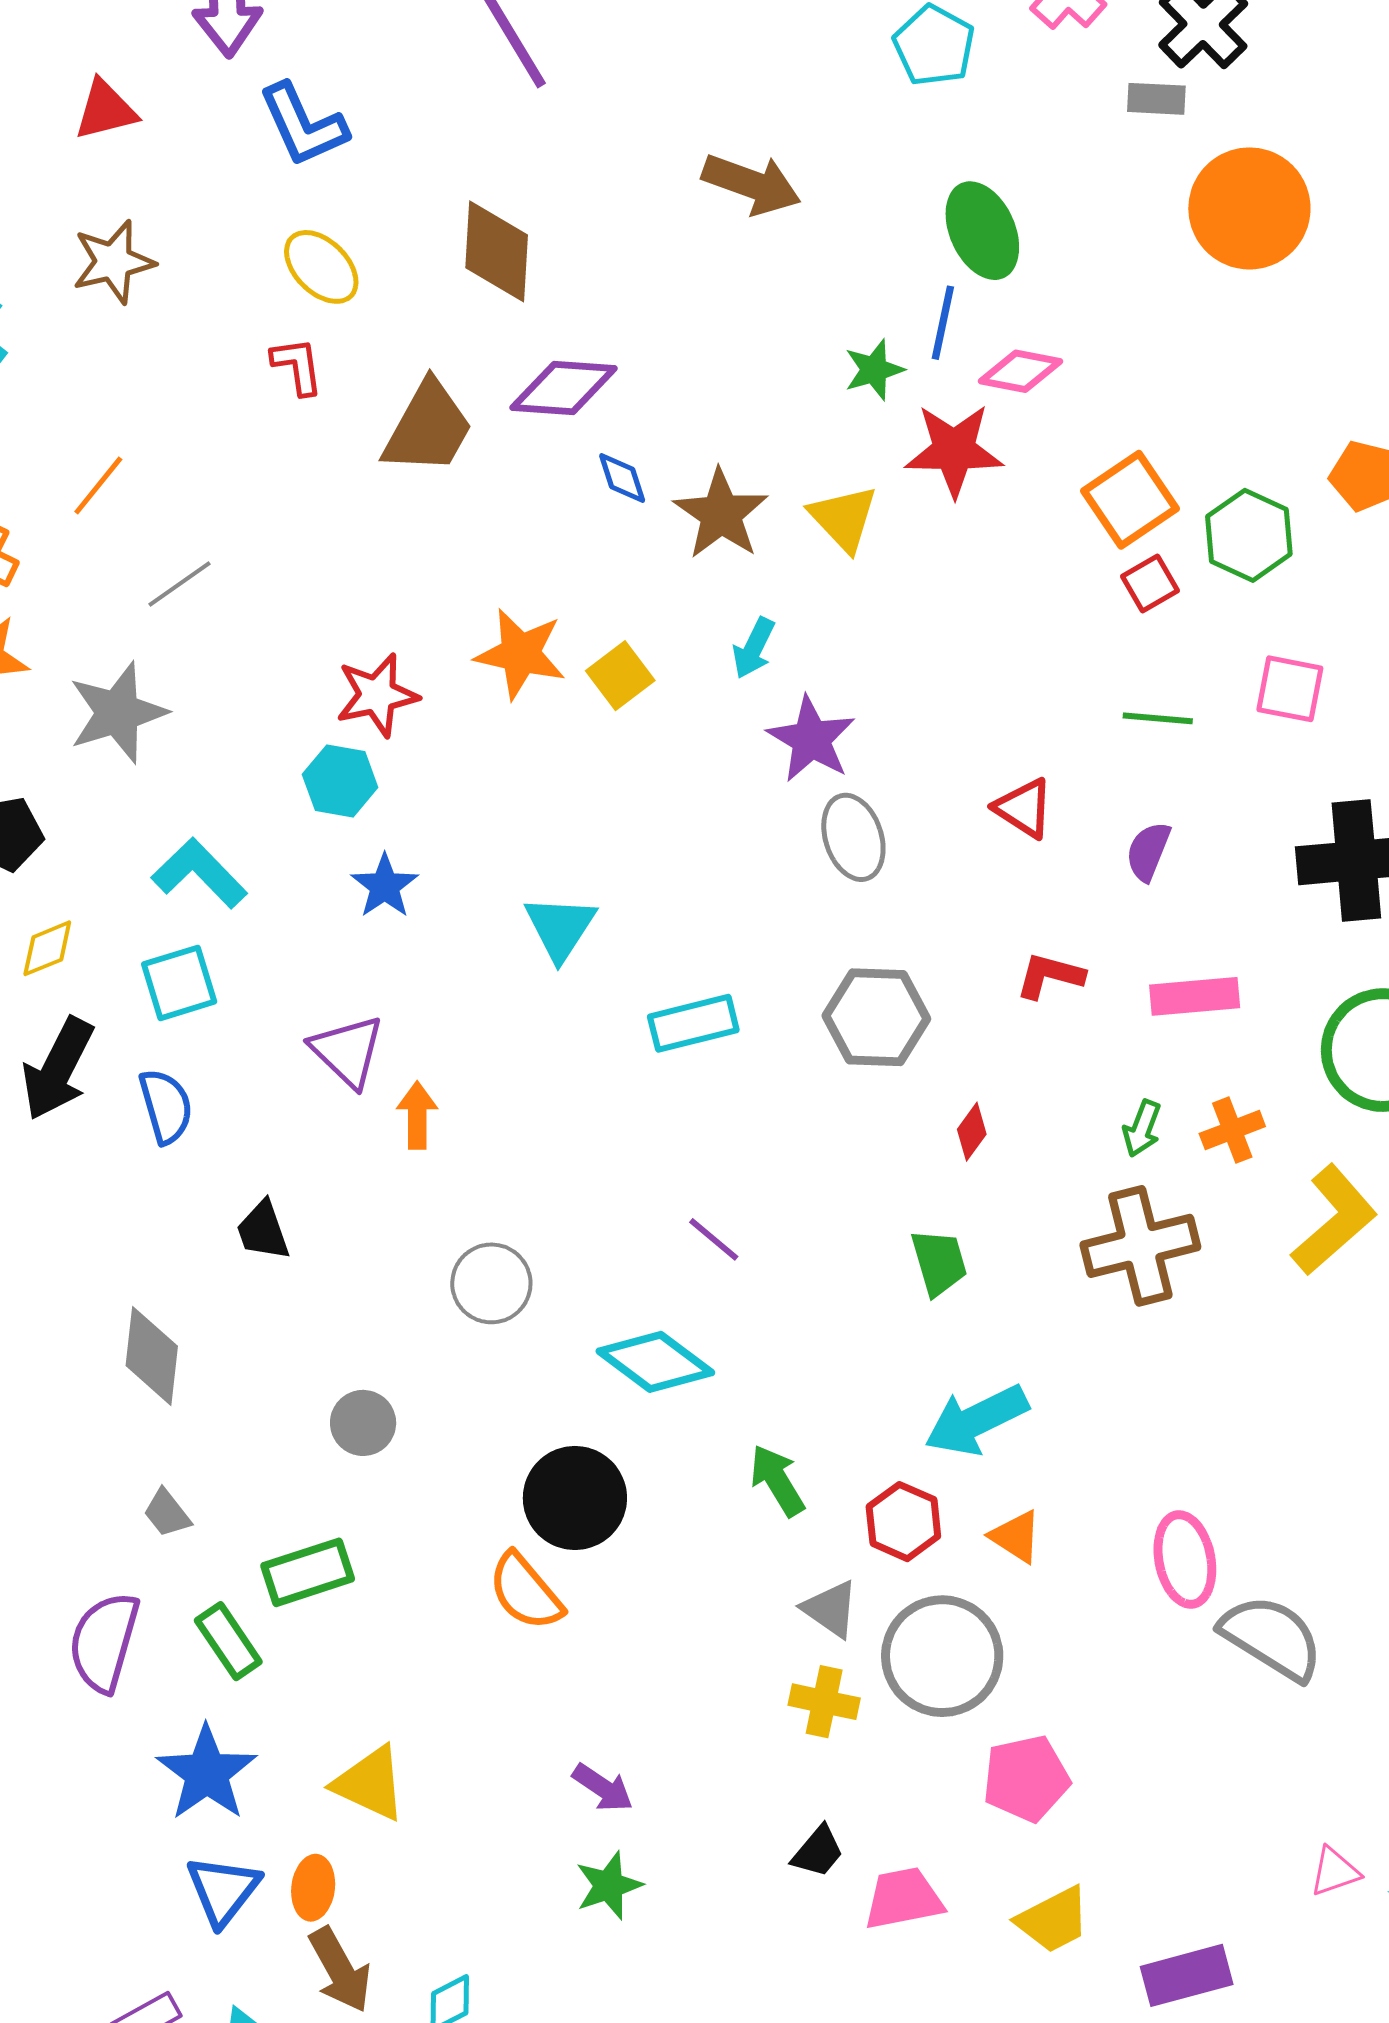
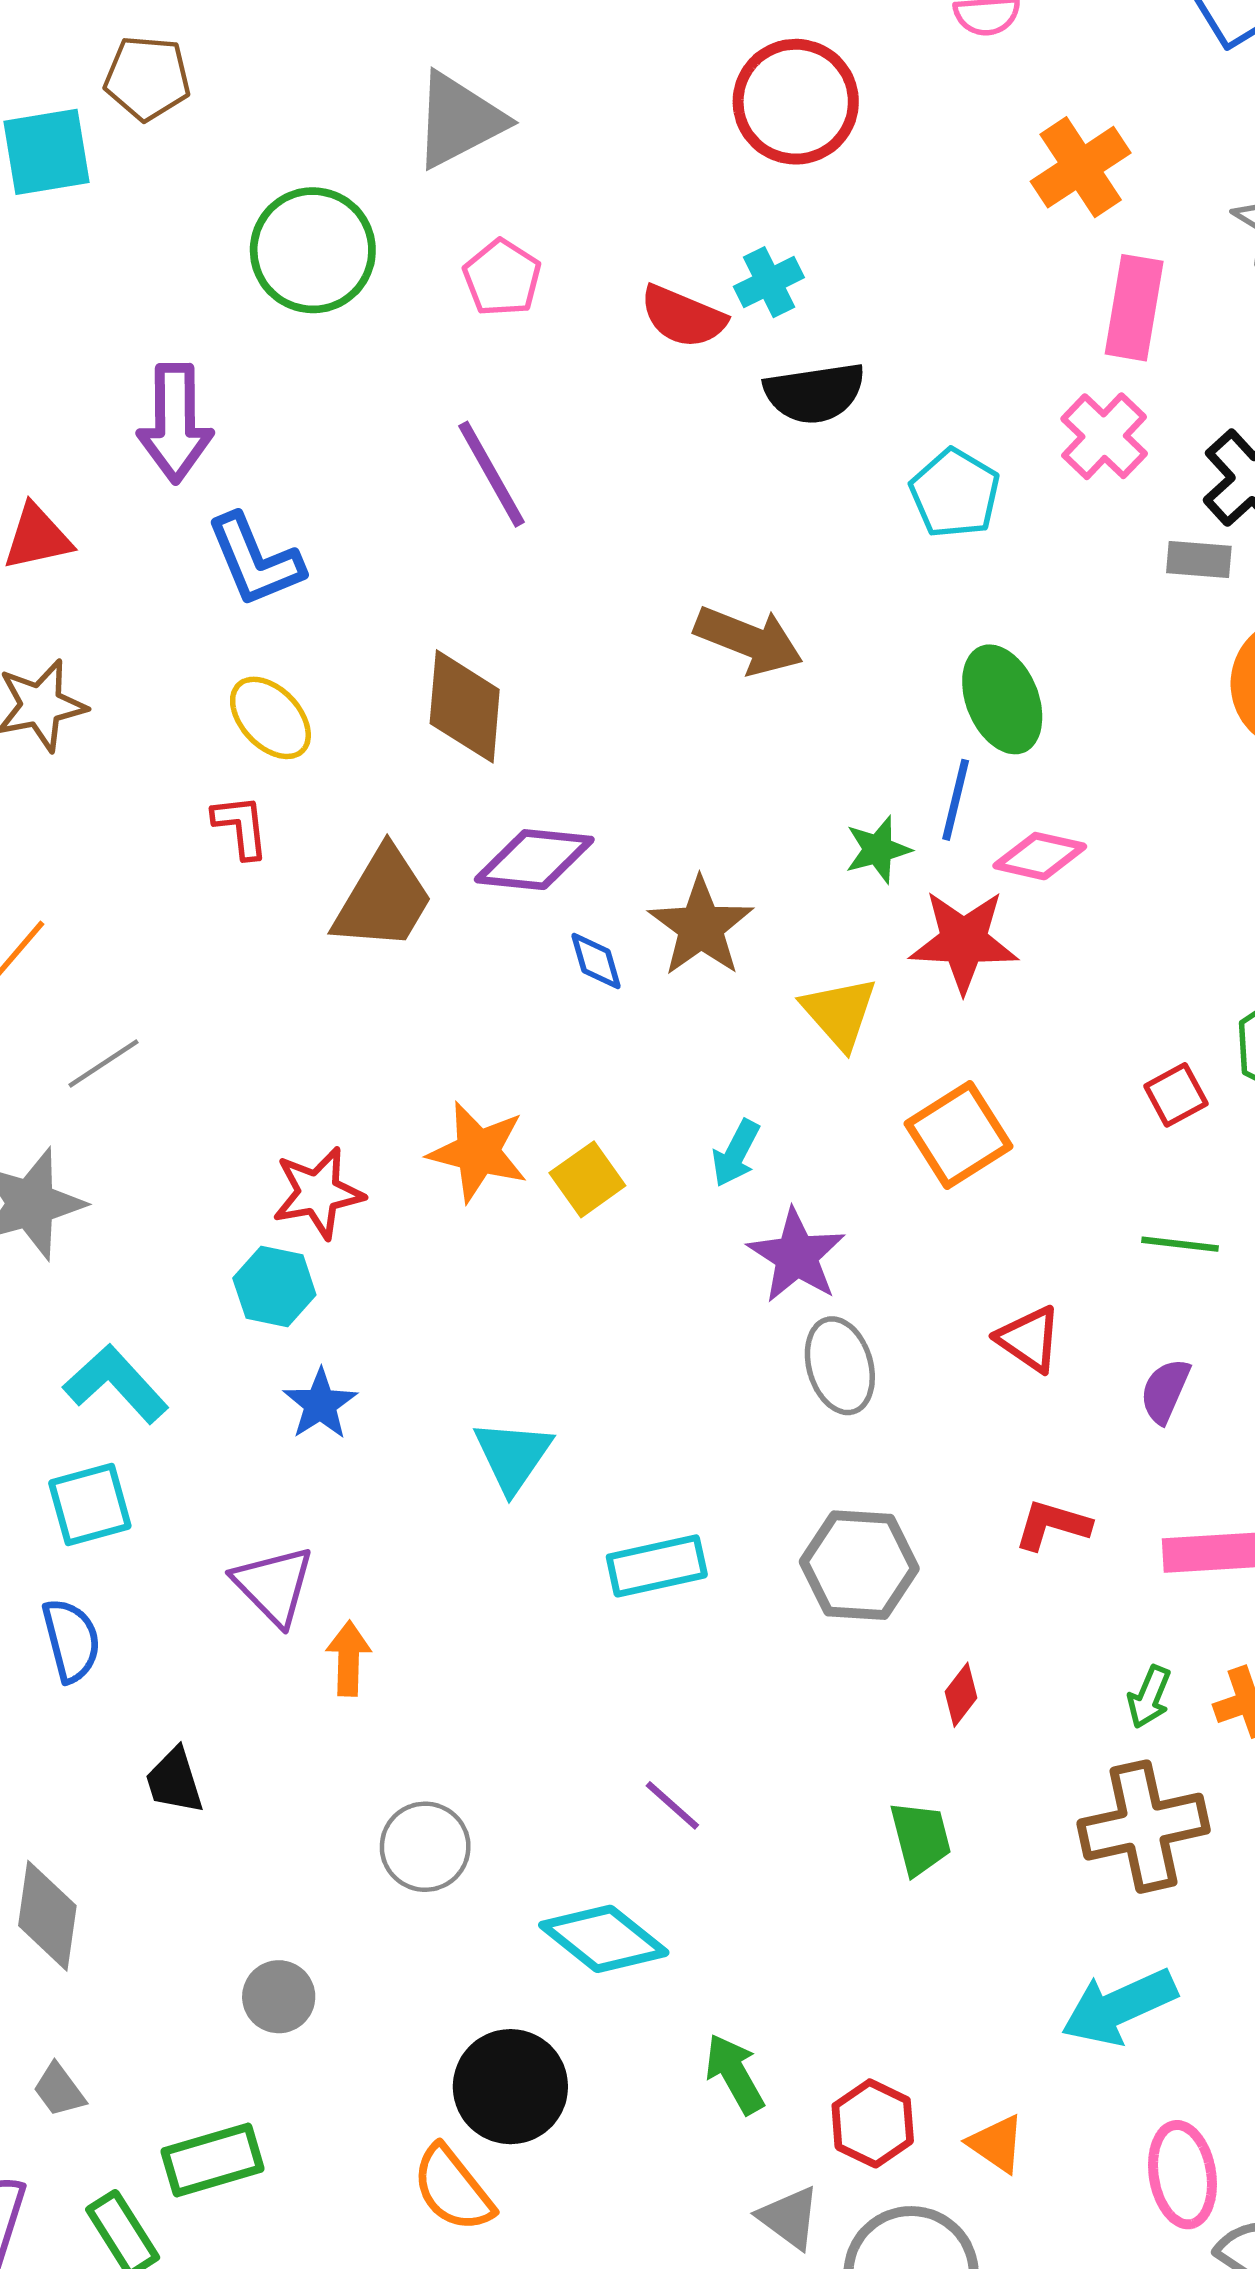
orange square: (1130, 500) -> (959, 1135), moved
brown star: (721, 514) -> (701, 927), moved
cyan arrow: (976, 1420) -> (1119, 2007), moved

